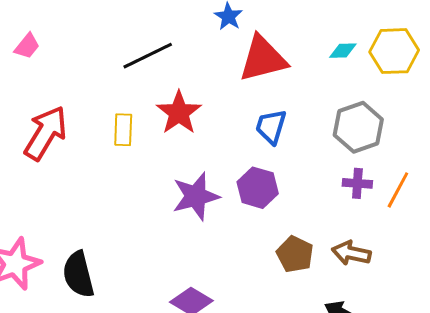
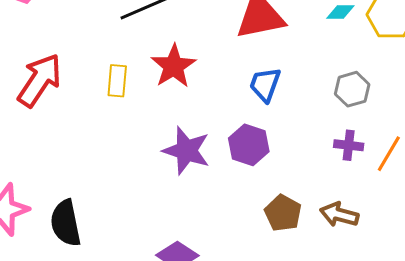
gray hexagon: (358, 127) -> (352, 89), size x0.7
purple star: (196, 196) -> (186, 151), turned 30

